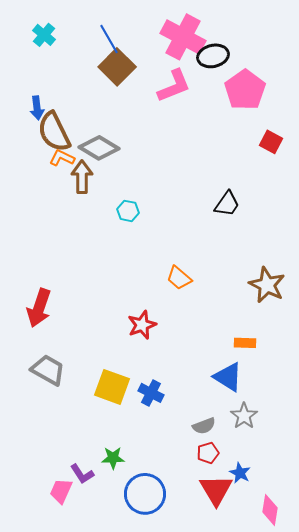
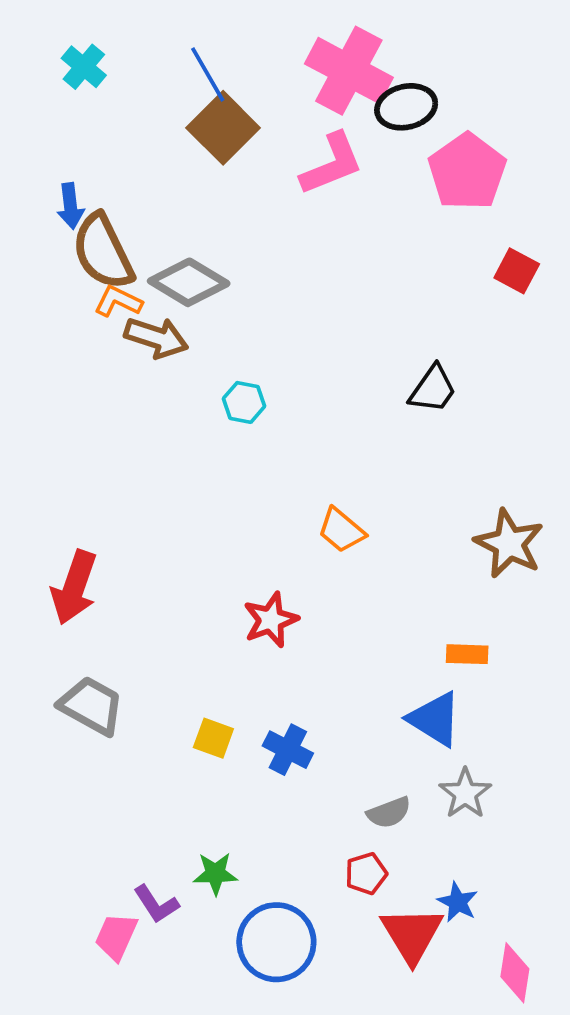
brown arrow: (82, 177) -> (156, 338), turned 108
yellow square: (112, 387) -> (213, 738), size x0.6
red pentagon: (208, 453) -> (366, 874), moved

